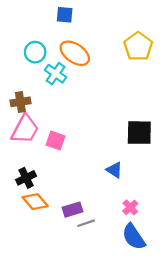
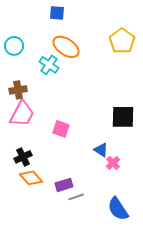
cyan circle: (35, 52) -> (14, 46), moved
pink square: (56, 140) -> (61, 129), moved
pink cross: (130, 207) -> (113, 163), moved

